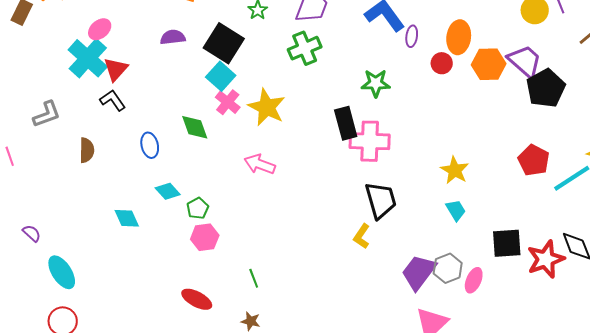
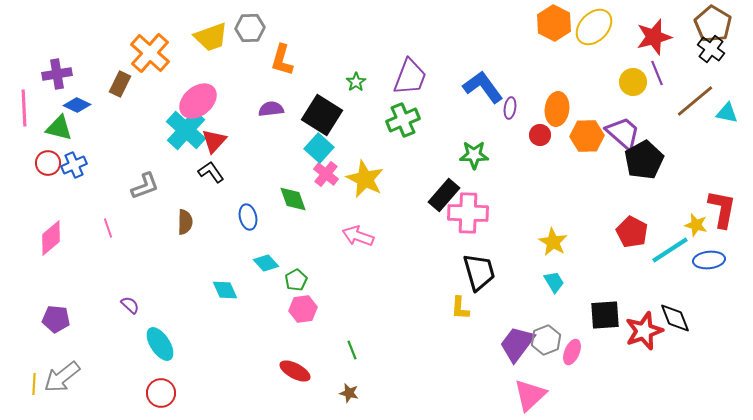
pink ellipse: (100, 29) -> (198, 101), size x1.6
black rectangle: (346, 123) -> (444, 195), turned 56
yellow L-shape: (362, 236) -> (460, 308), turned -30

